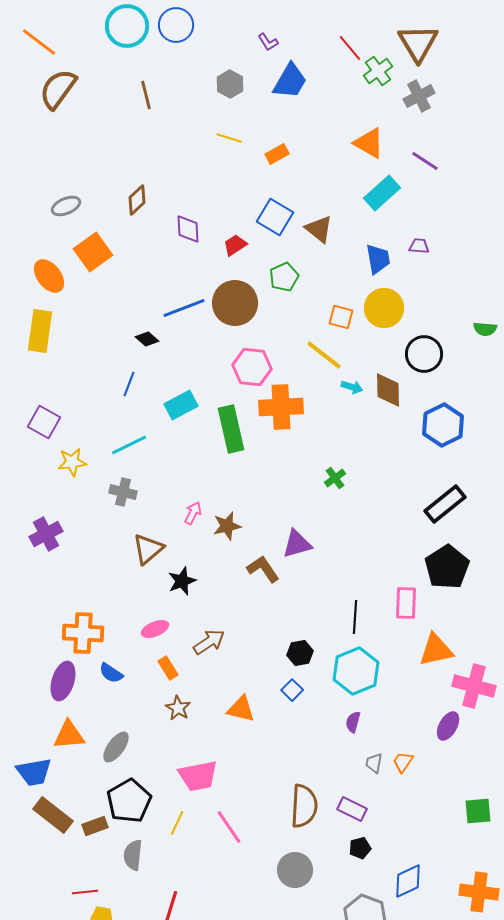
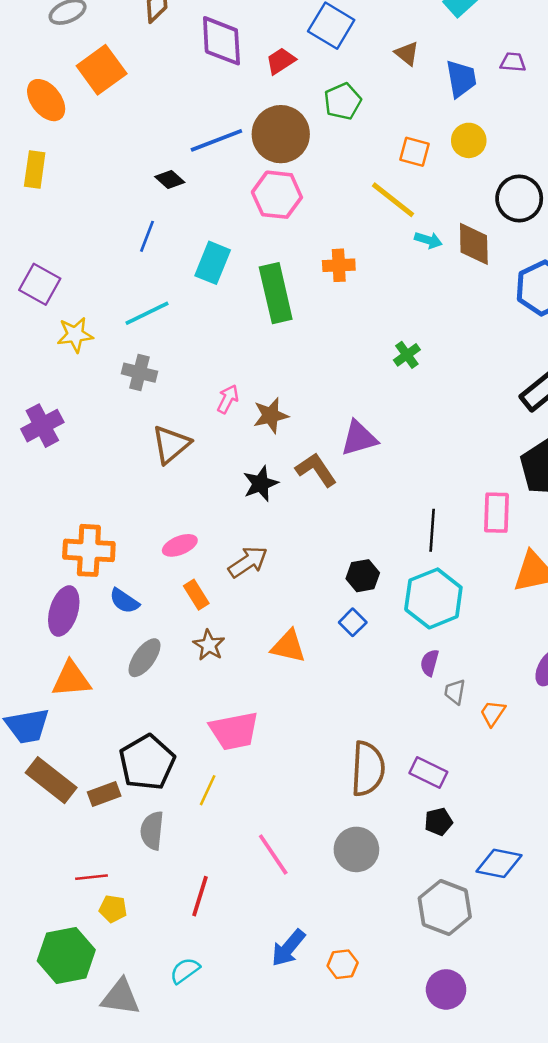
purple diamond: (188, 229) -> (221, 41), size x1.4
brown triangle: (319, 229) -> (407, 53), moved, size x0.7
yellow circle: (384, 308) -> (469, 140), size x0.7
yellow rectangle: (40, 331) -> (35, 169), size x0.7
pink hexagon: (252, 367) -> (277, 195), moved
cyan rectangle: (181, 405) -> (213, 263), turned -40
orange cross: (281, 407) -> (339, 265), size x0.6
black star: (182, 581) -> (261, 484), moved
gray ellipse: (116, 747) -> (144, 658), moved
gray trapezoid: (374, 763) -> (455, 692), moved
pink line: (229, 827) -> (273, 854), moved
blue diamond: (408, 881) -> (499, 863), turned 36

